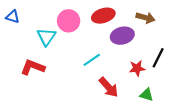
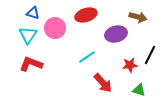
red ellipse: (103, 16) -> (86, 15), moved
blue triangle: (13, 17) -> (33, 13), moved
pink circle: (69, 21) -> (55, 28), moved
cyan triangle: (46, 37) -> (28, 35), moved

